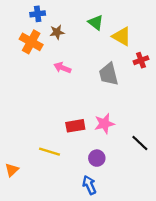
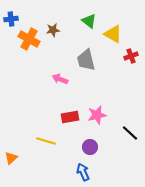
blue cross: (38, 14) -> (11, 19), moved
pink arrow: (62, 68) -> (60, 79), moved
gray trapezoid: (109, 74) -> (86, 60), moved

